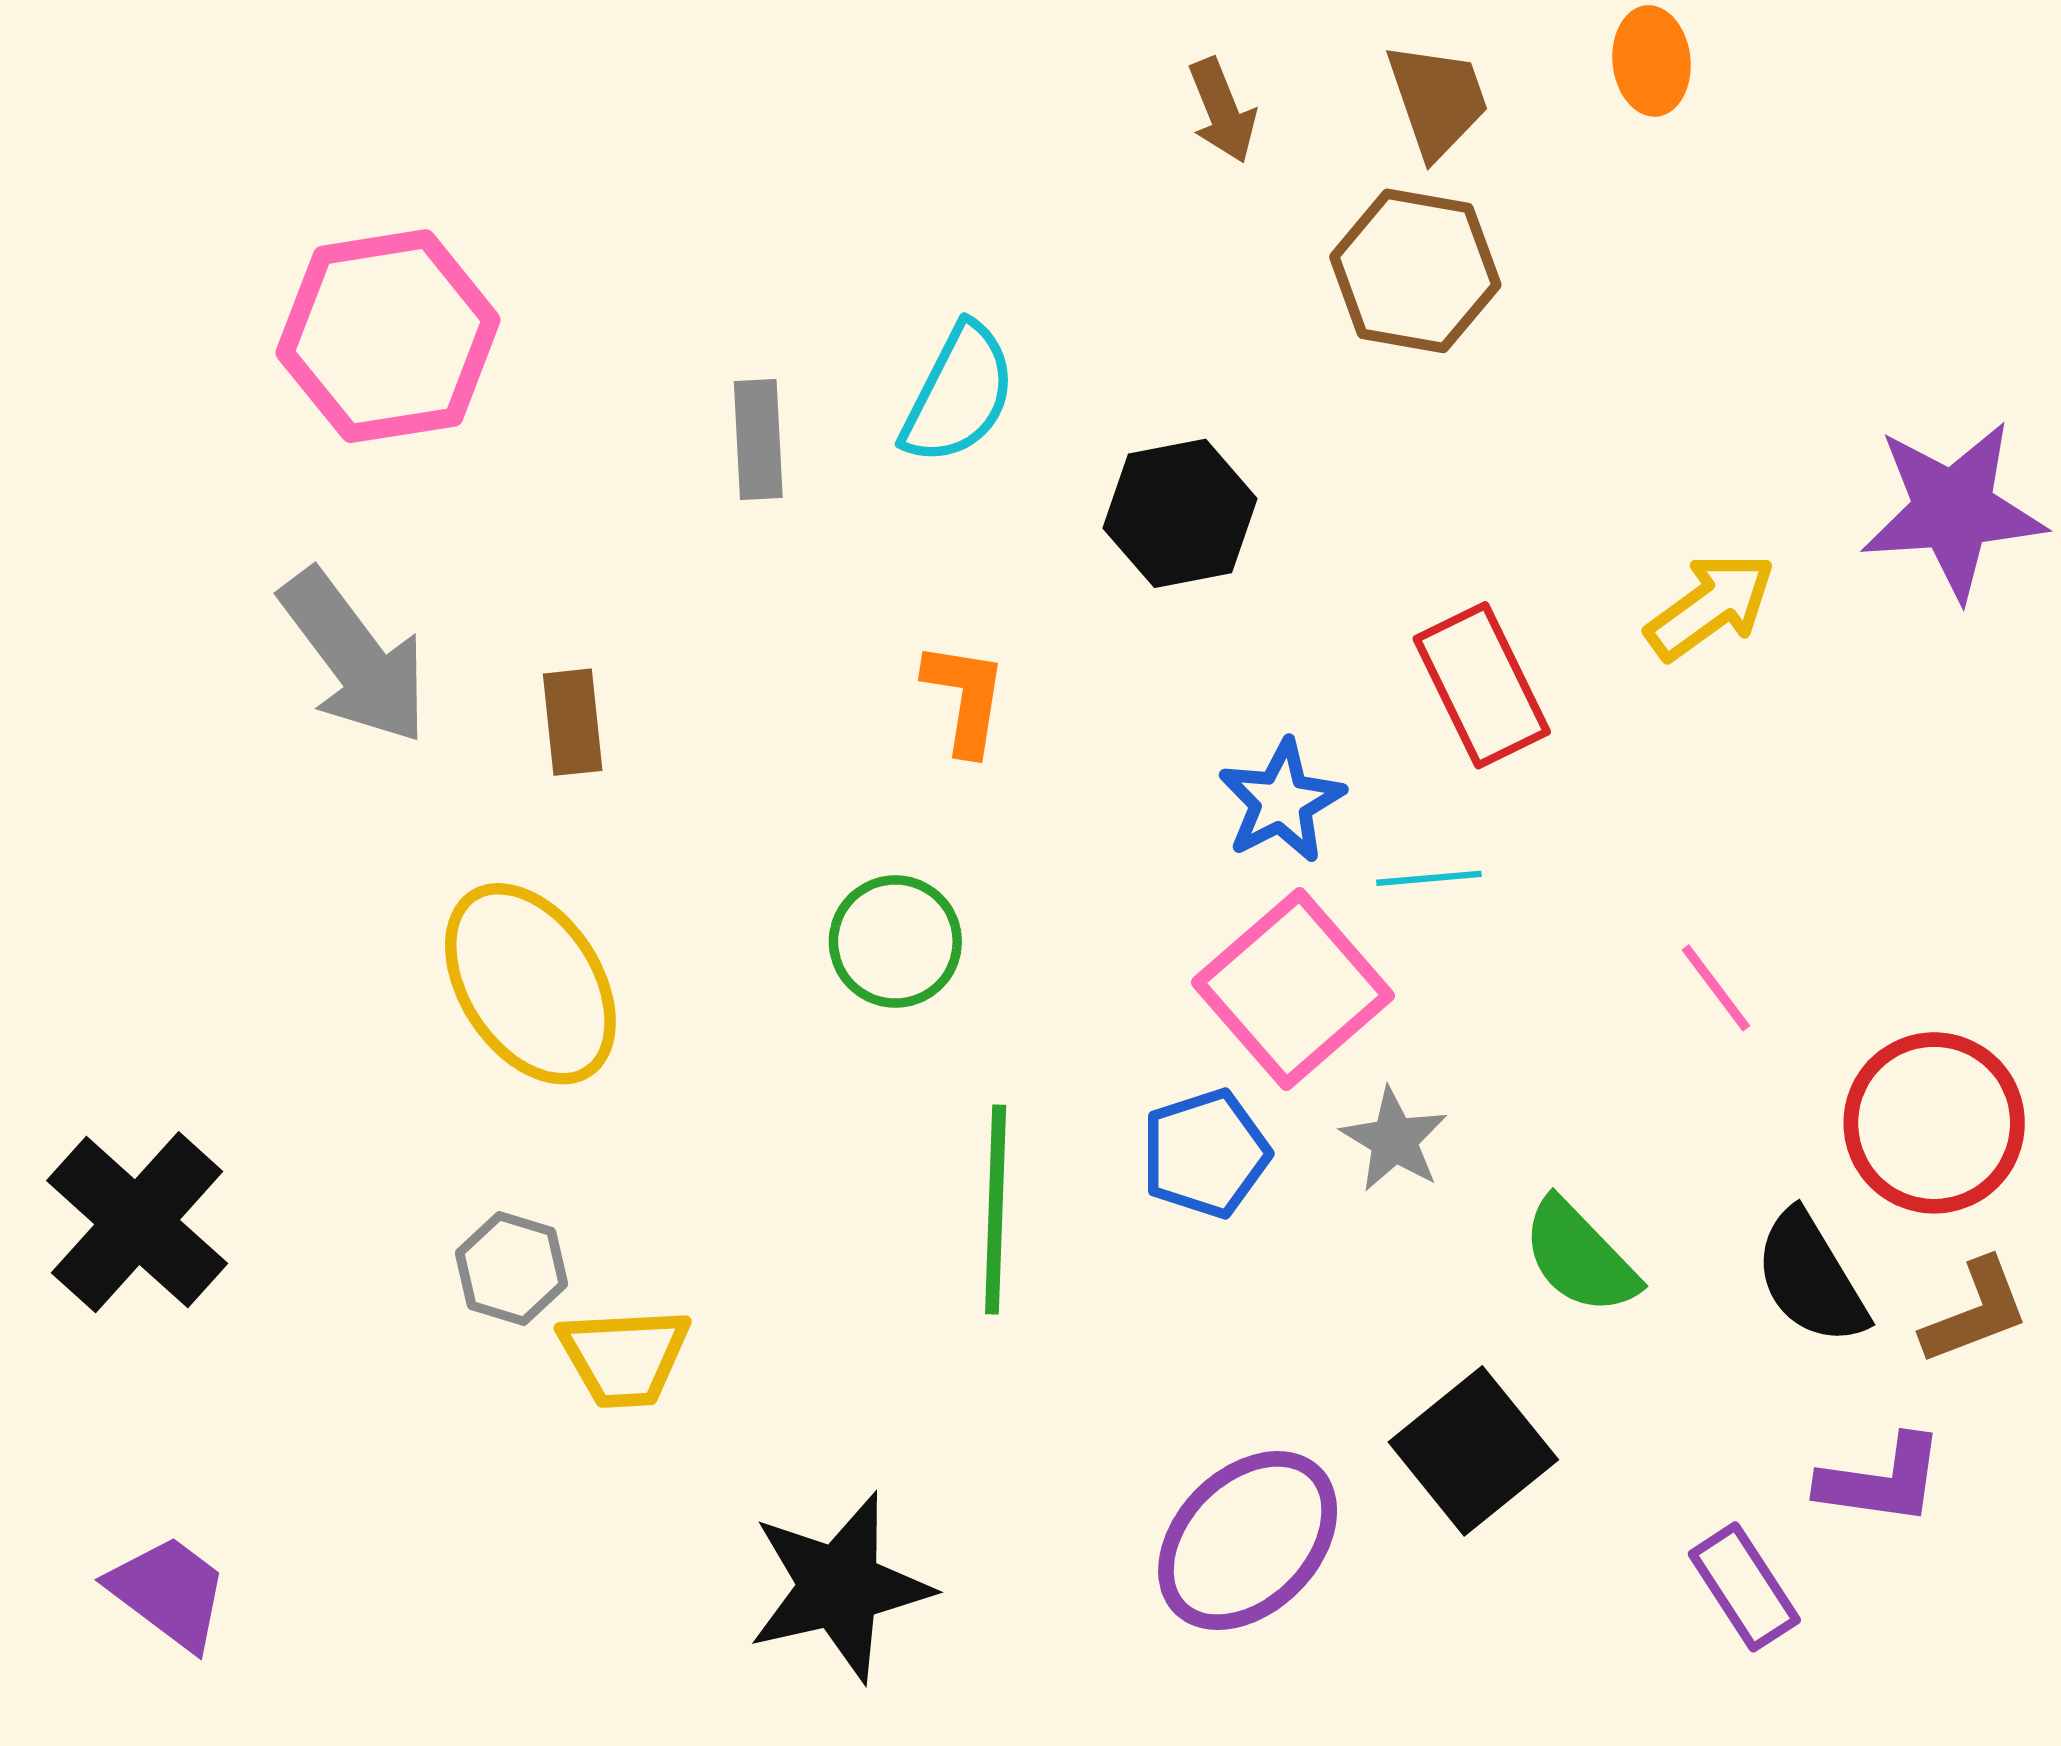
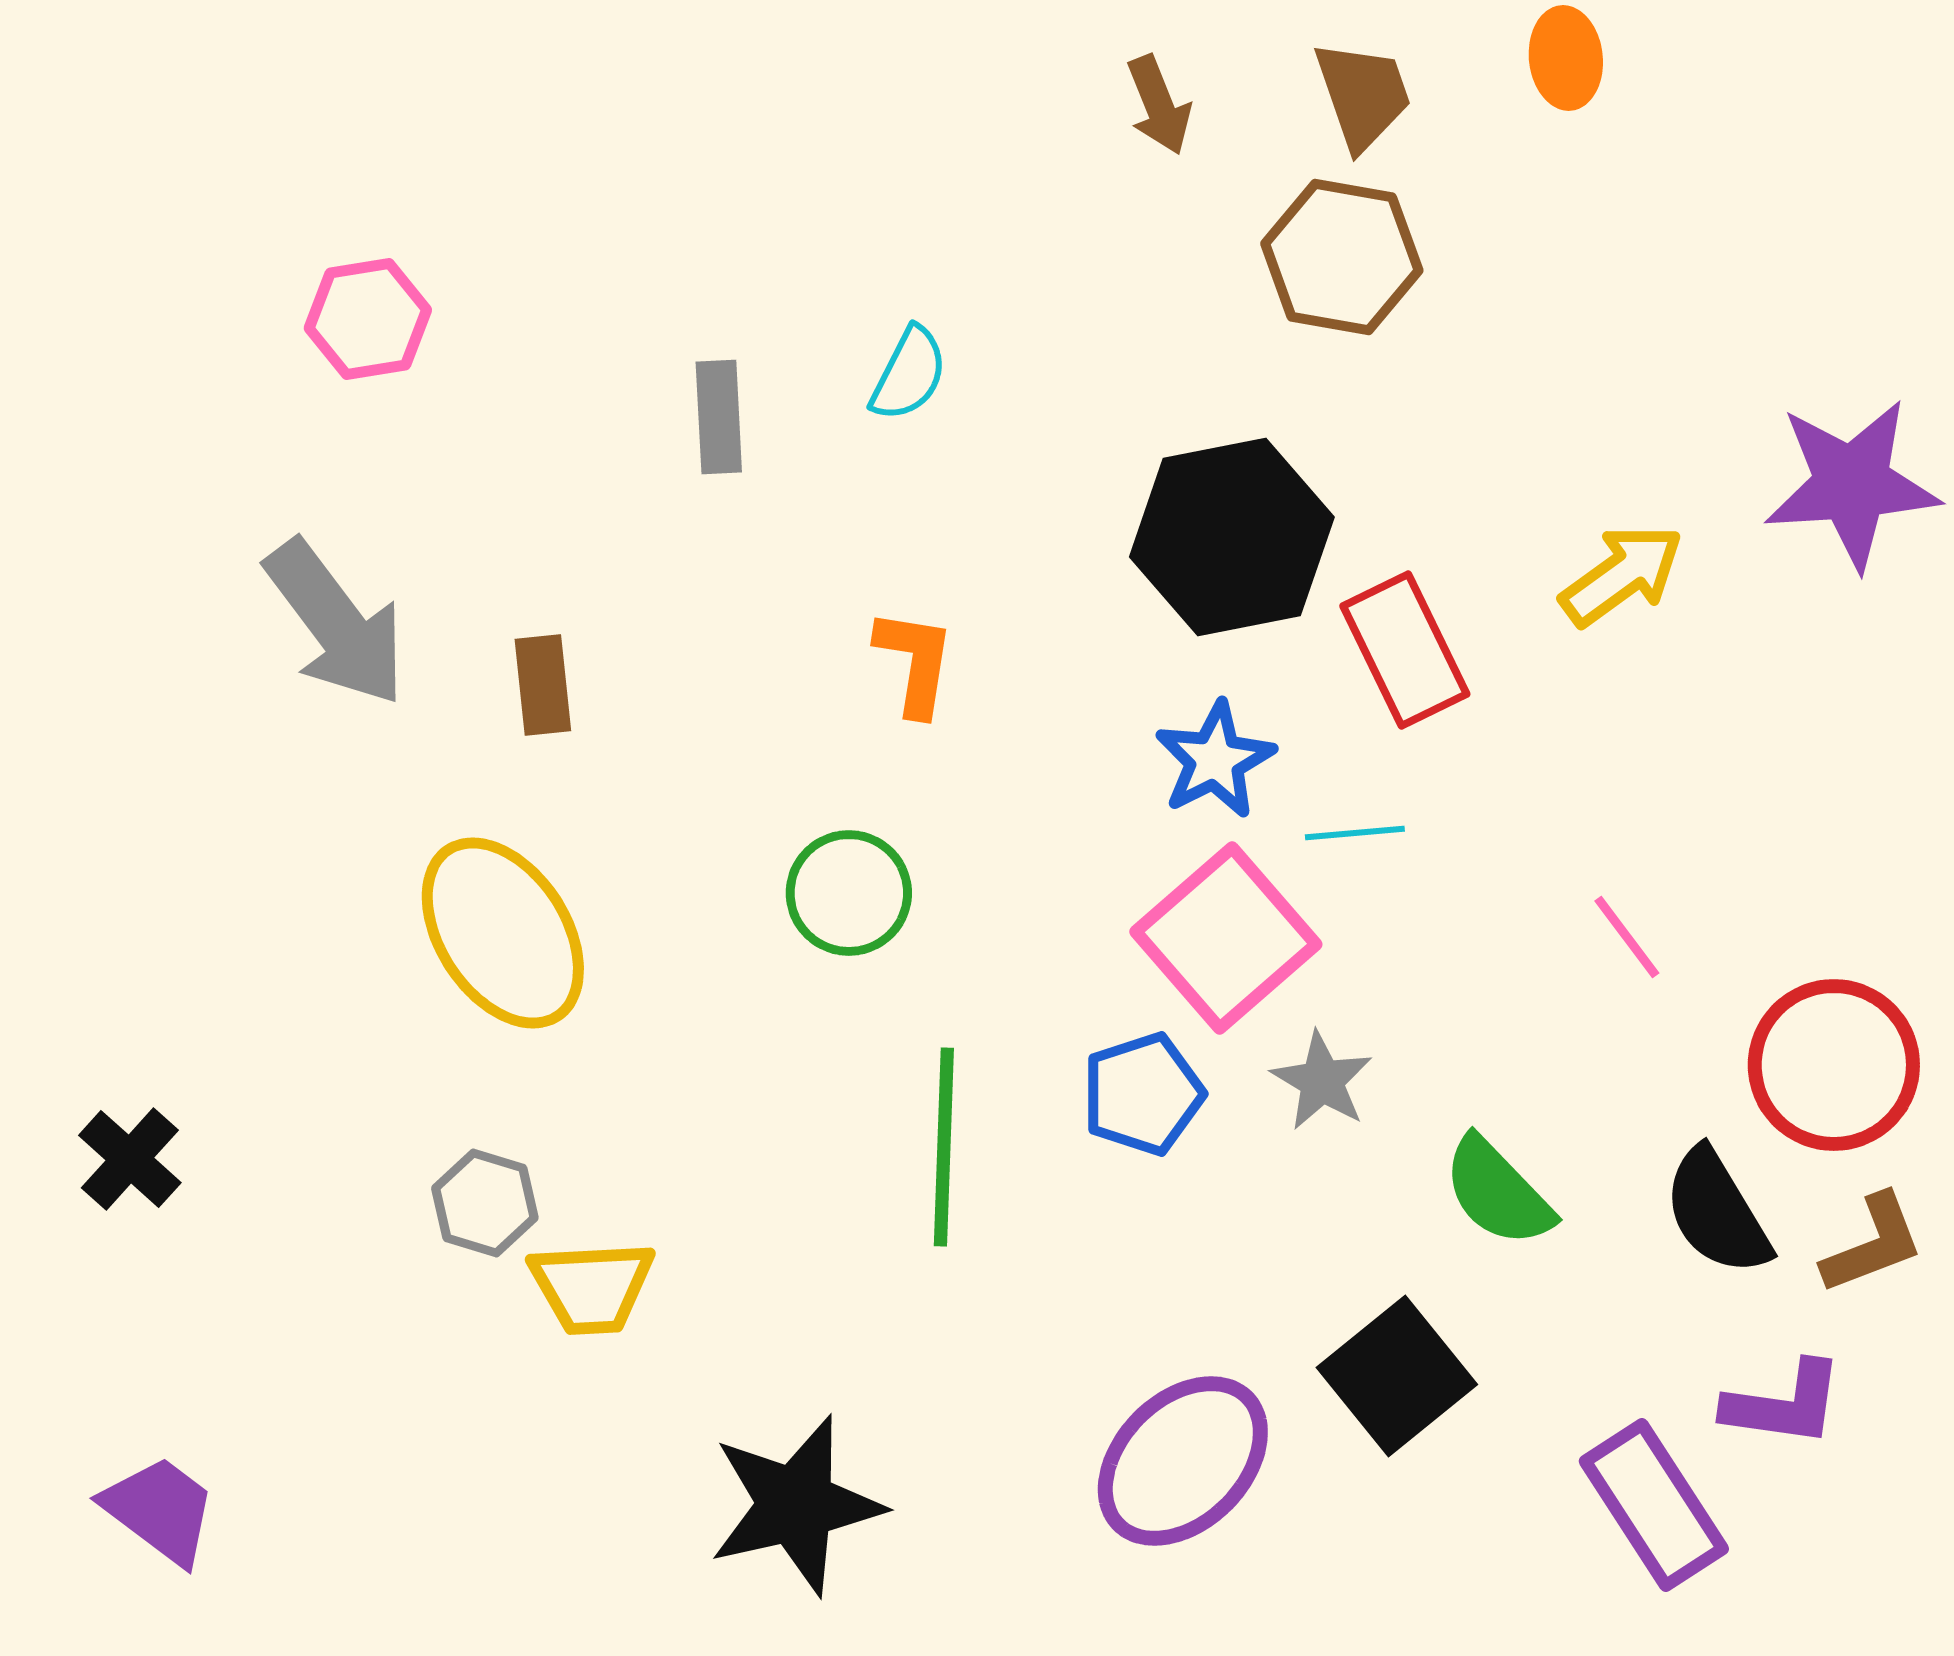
pink hexagon: (388, 336) -> (368, 319), size x0.6
cyan semicircle: (959, 394) -> (909, 374), size x0.7
black hexagon: (1180, 513) -> (1232, 537), moved, size x1.4
black cross: (137, 1222) -> (130, 1159), size x0.6
purple rectangle: (1744, 1587) -> (1654, 1505), size x1.4

